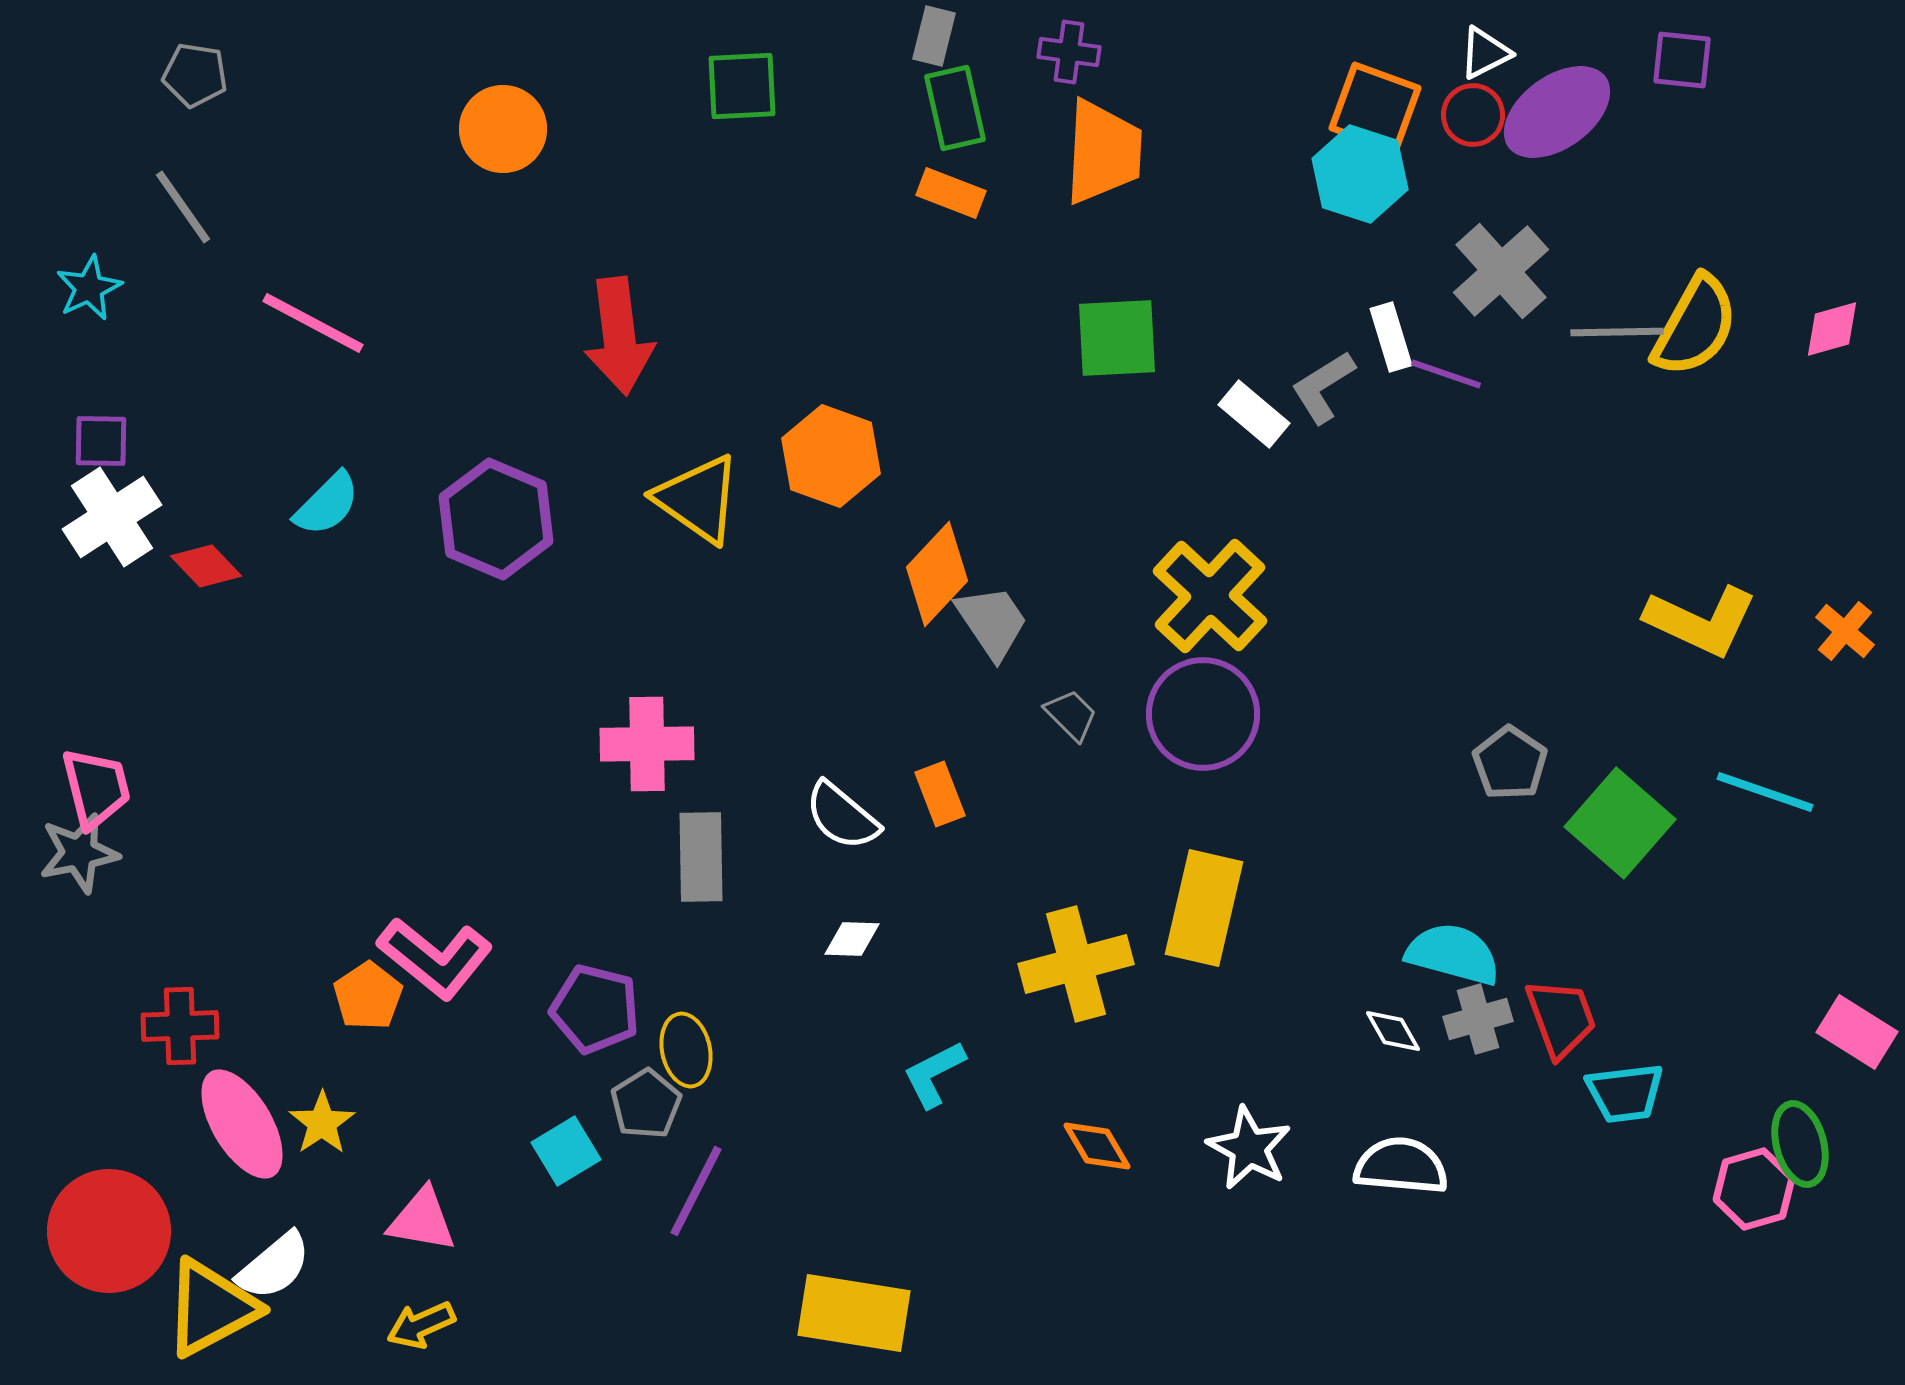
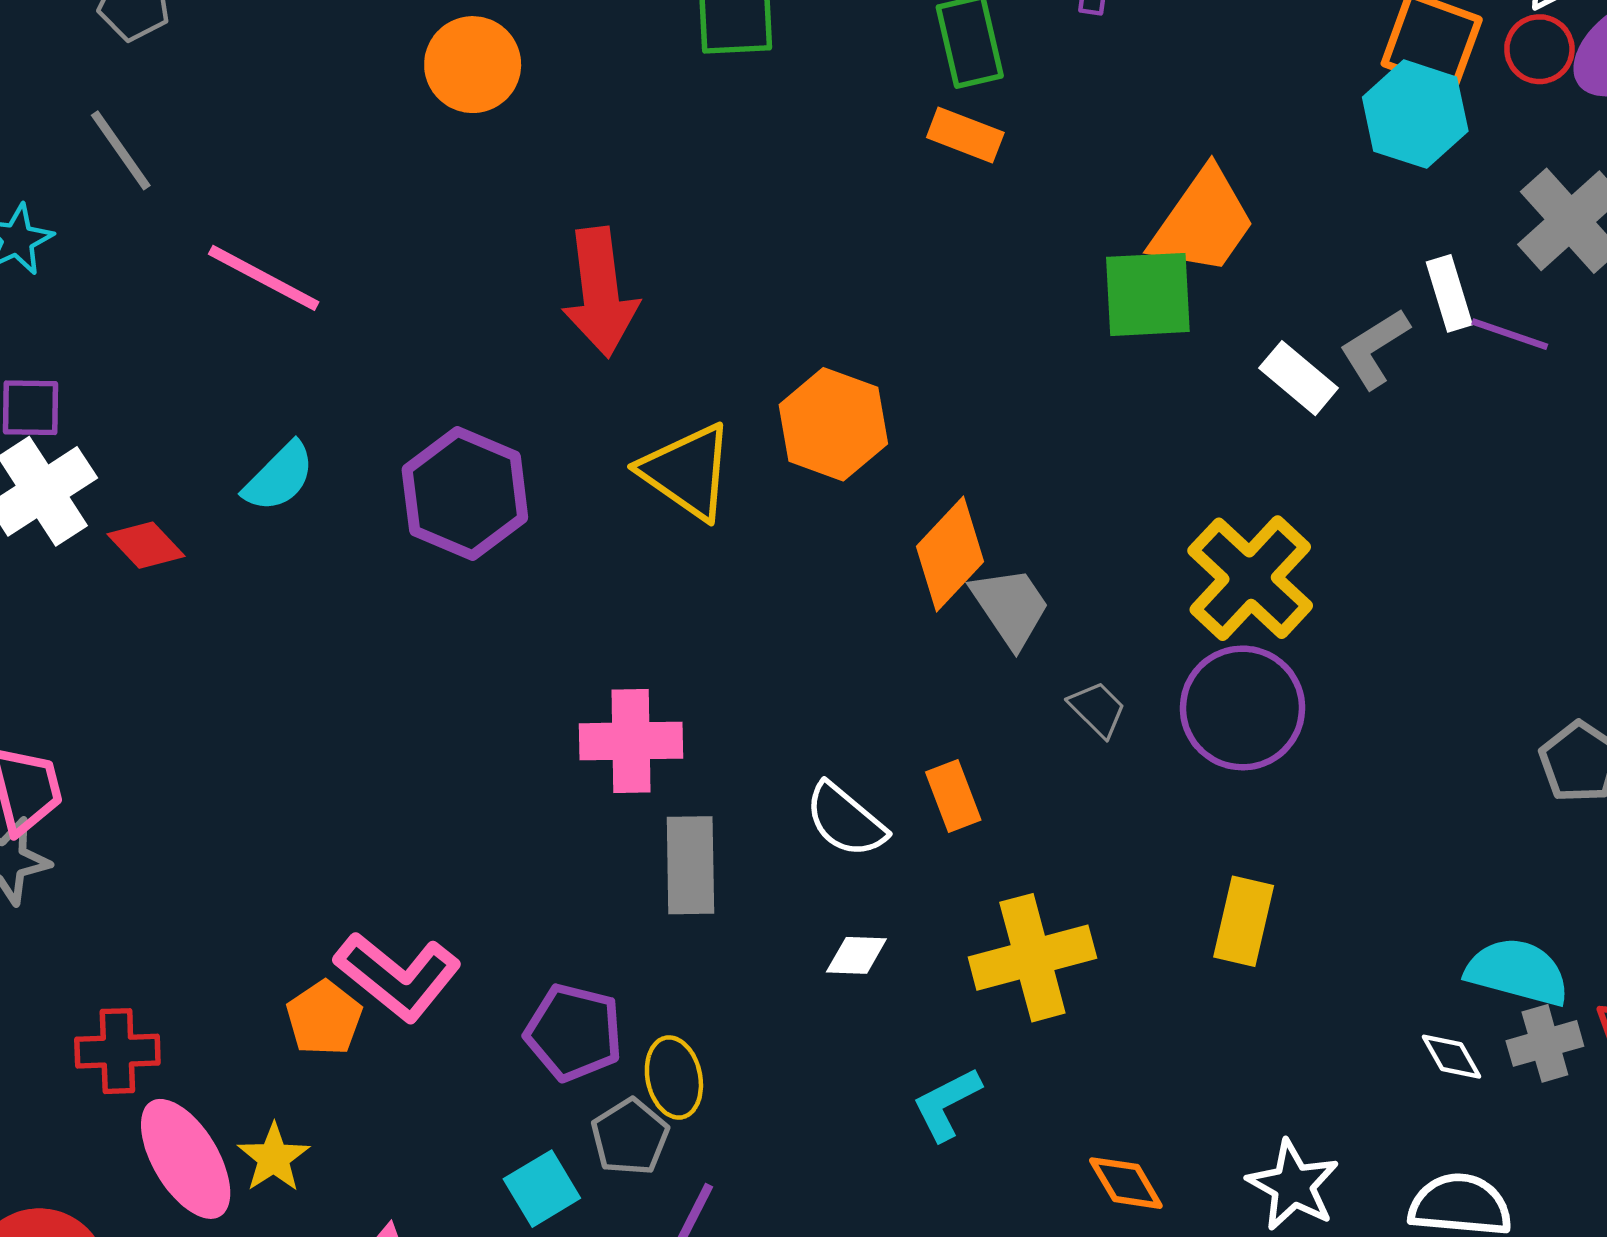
orange trapezoid: (1103, 152) -> (1203, 222), moved, turned 32
yellow rectangle: (1204, 908) -> (1244, 921), size x0.7
yellow cross: (1076, 964) -> (1032, 958), moved

